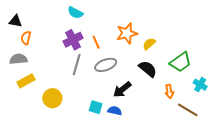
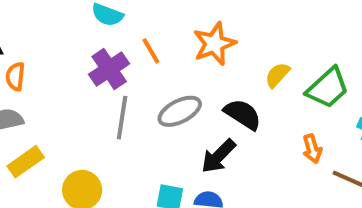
orange line: (96, 42) -> (151, 51), moved
yellow semicircle: (149, 44) -> (277, 75), moved
black semicircle: (148, 69) -> (243, 114), moved

